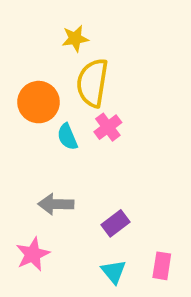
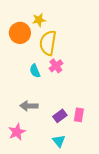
orange circle: (39, 102) -> (20, 33), moved
pink rectangle: (162, 266) -> (79, 115), moved

